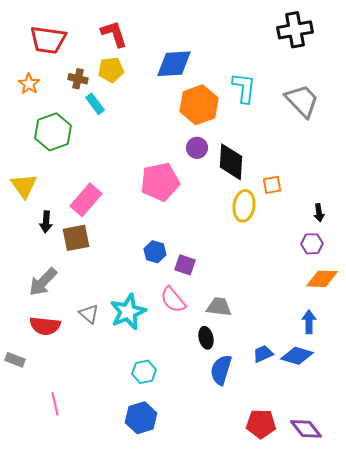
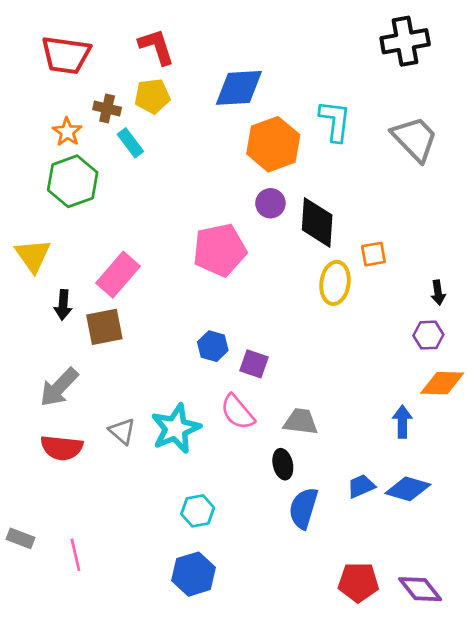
orange star: (29, 84) -> (67, 132), moved
blue arrow: (309, 322) -> (402, 422), moved
gray rectangle: (15, 360) -> (21, 538), moved

